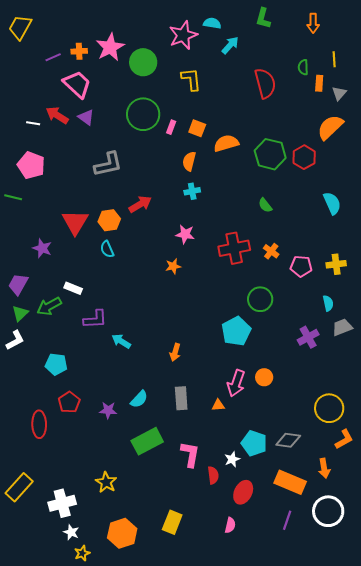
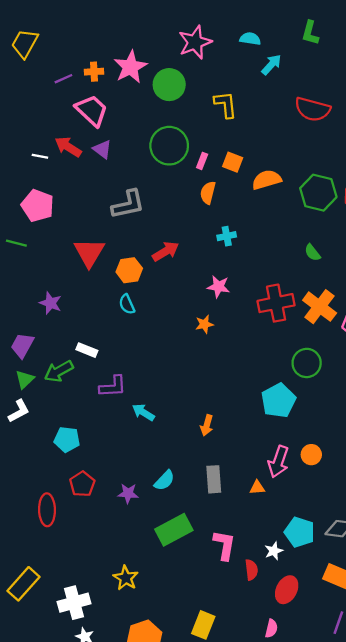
pink star: (183, 35) -> (195, 42), moved
red semicircle: (265, 83) -> (312, 109), turned 120
orange semicircle: (189, 161) -> (208, 193), moved
red triangle: (75, 222) -> (89, 253), moved
orange cross: (271, 251) -> (320, 307), size x1.8

